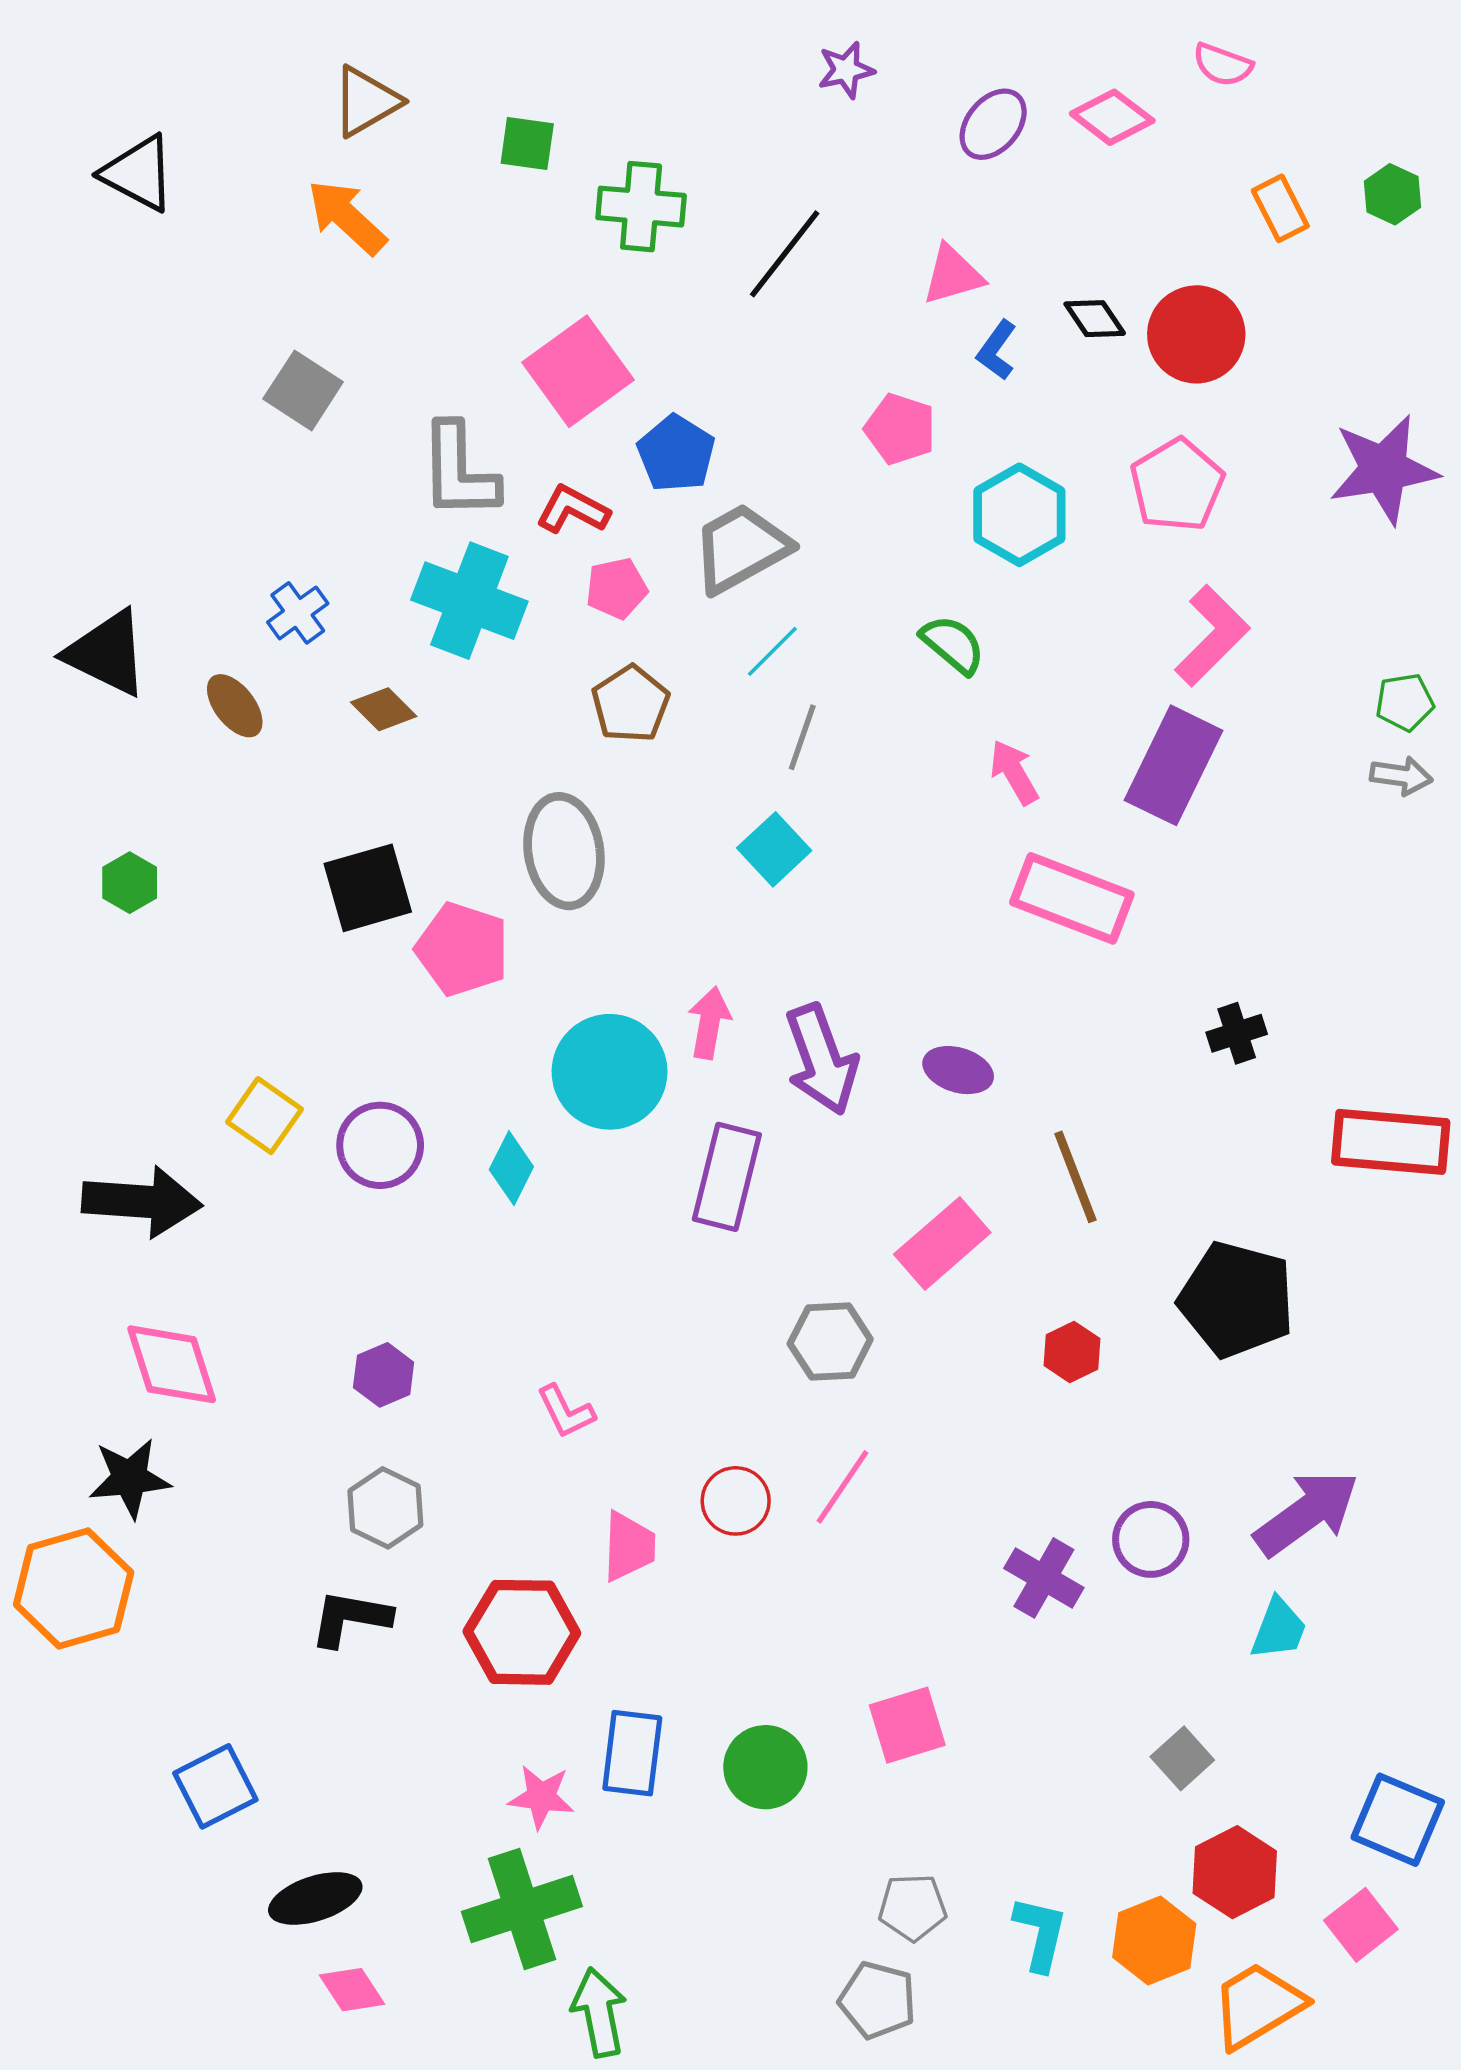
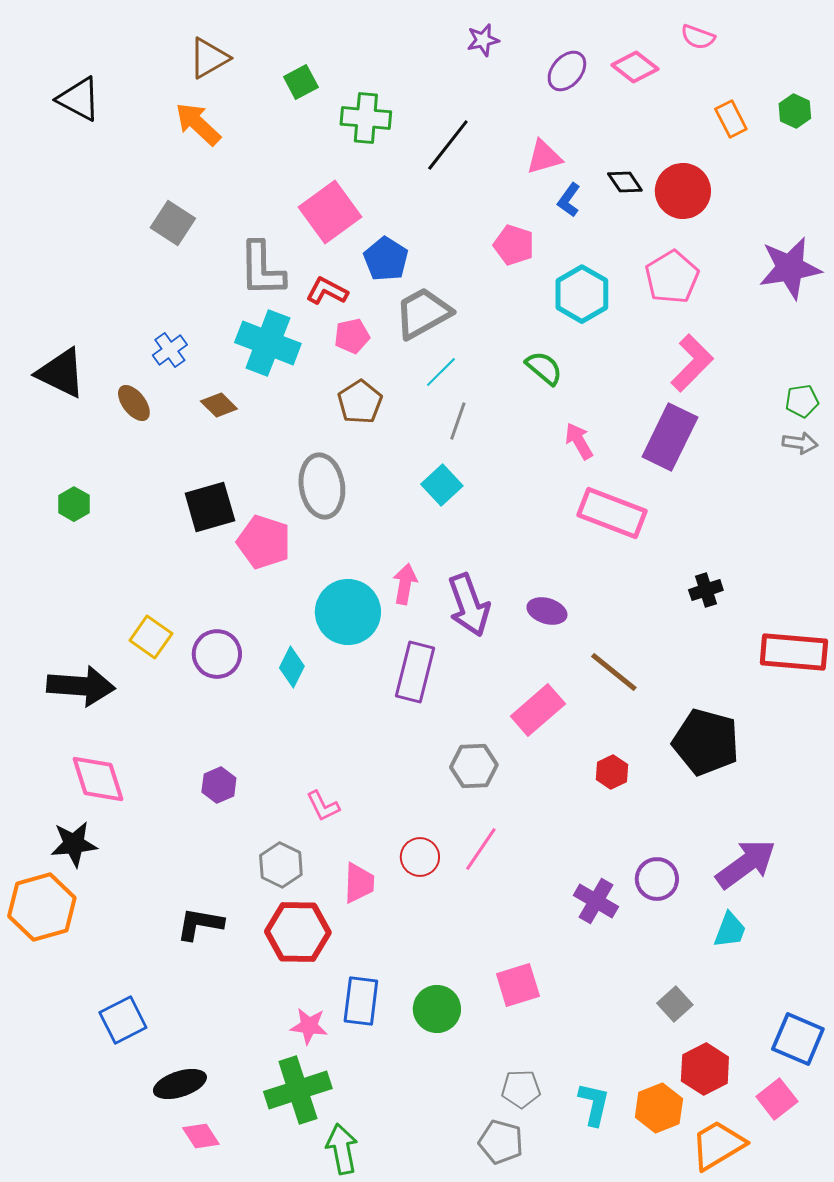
green square: (527, 143) -> (301, 82), turned -36
brown line: (1075, 1177) -> (614, 672), turned -30
gray hexagon: (385, 1508) -> (281, 865), moved

